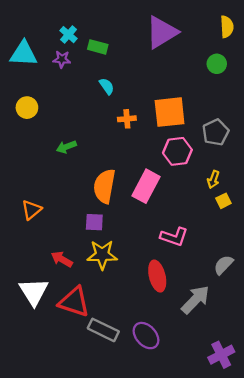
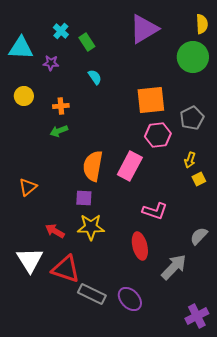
green rectangle: (98, 47) -> (87, 42), turned 42
purple star: (62, 59) -> (51, 63), moved
green circle: (217, 64) -> (193, 57), size x1.8
orange cross: (127, 119) -> (61, 106), moved

